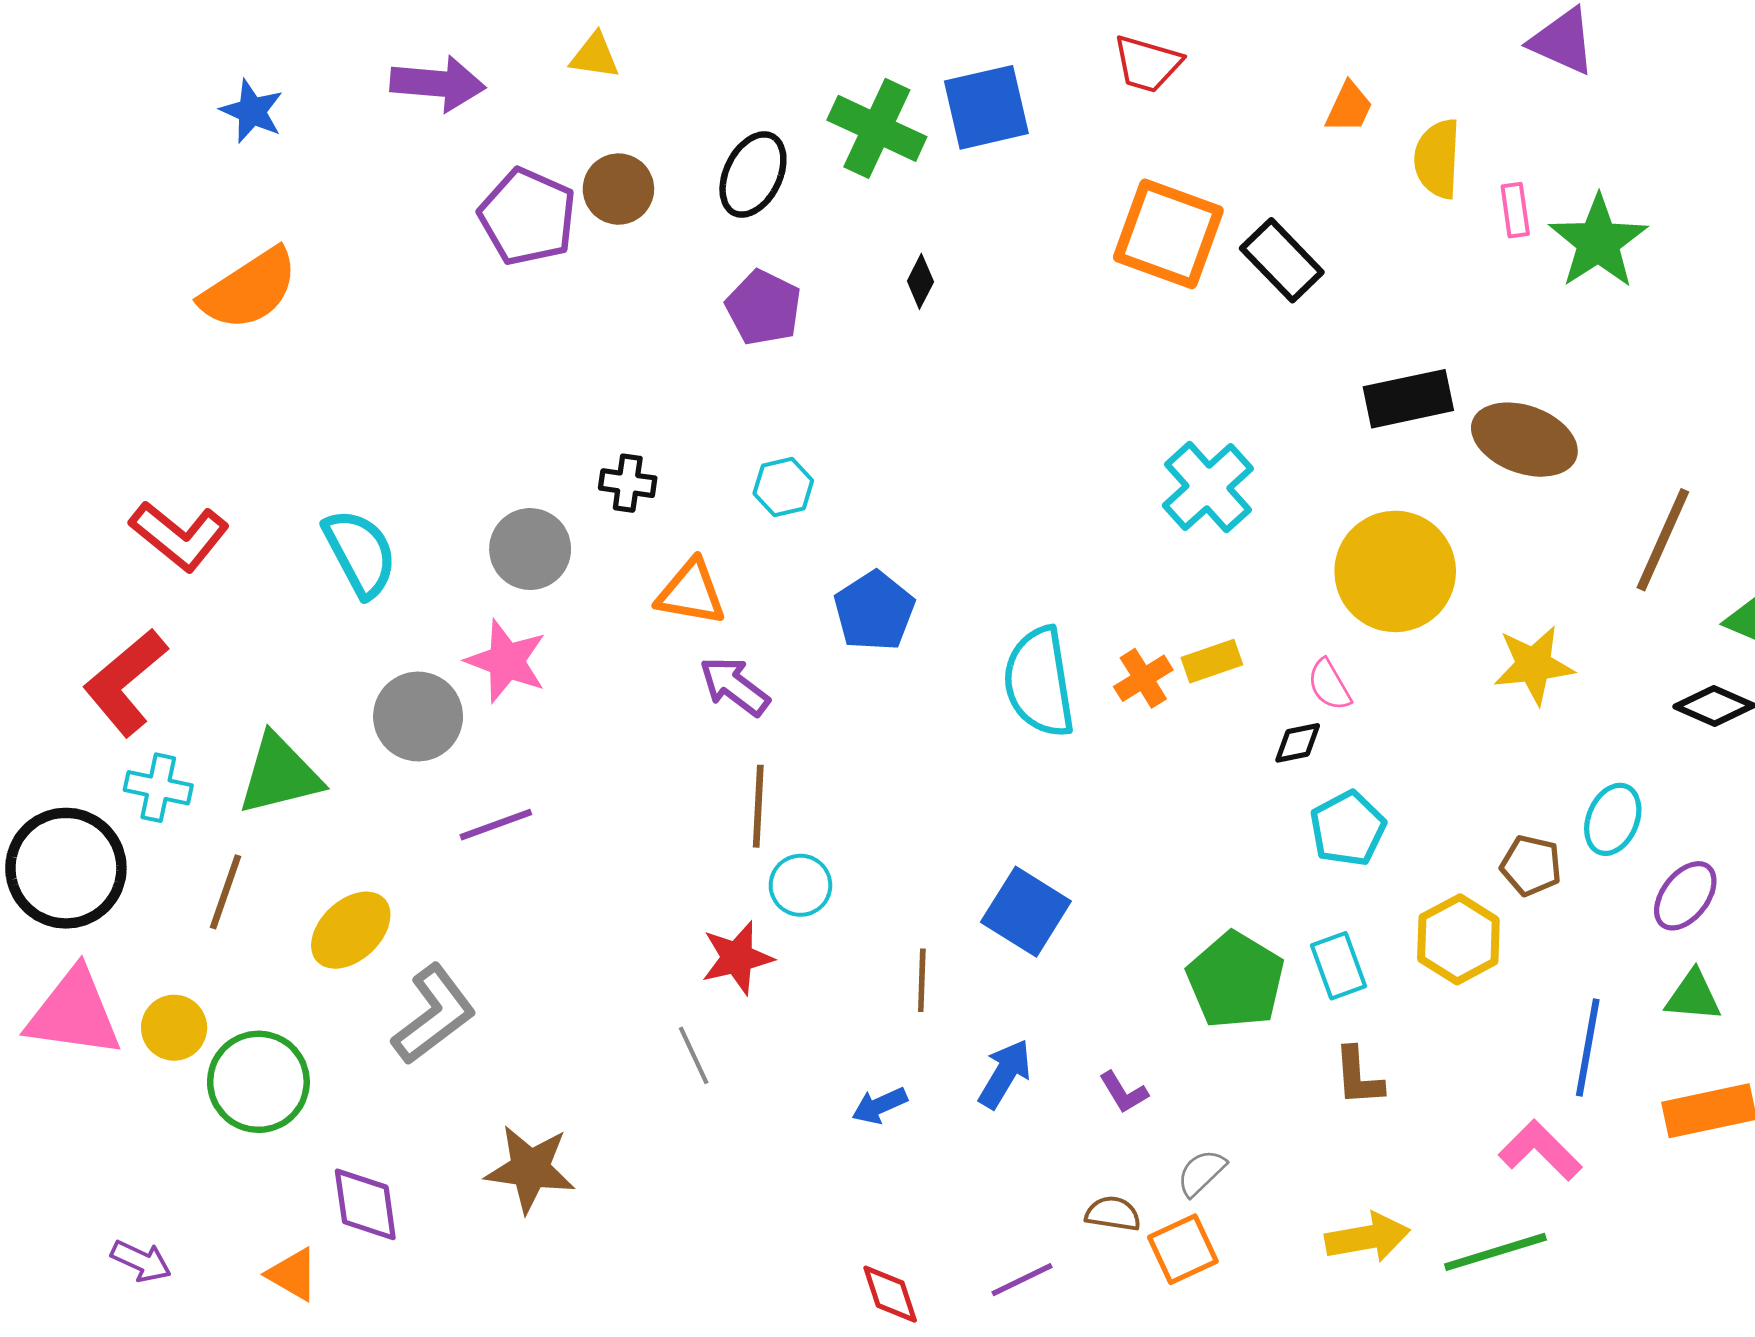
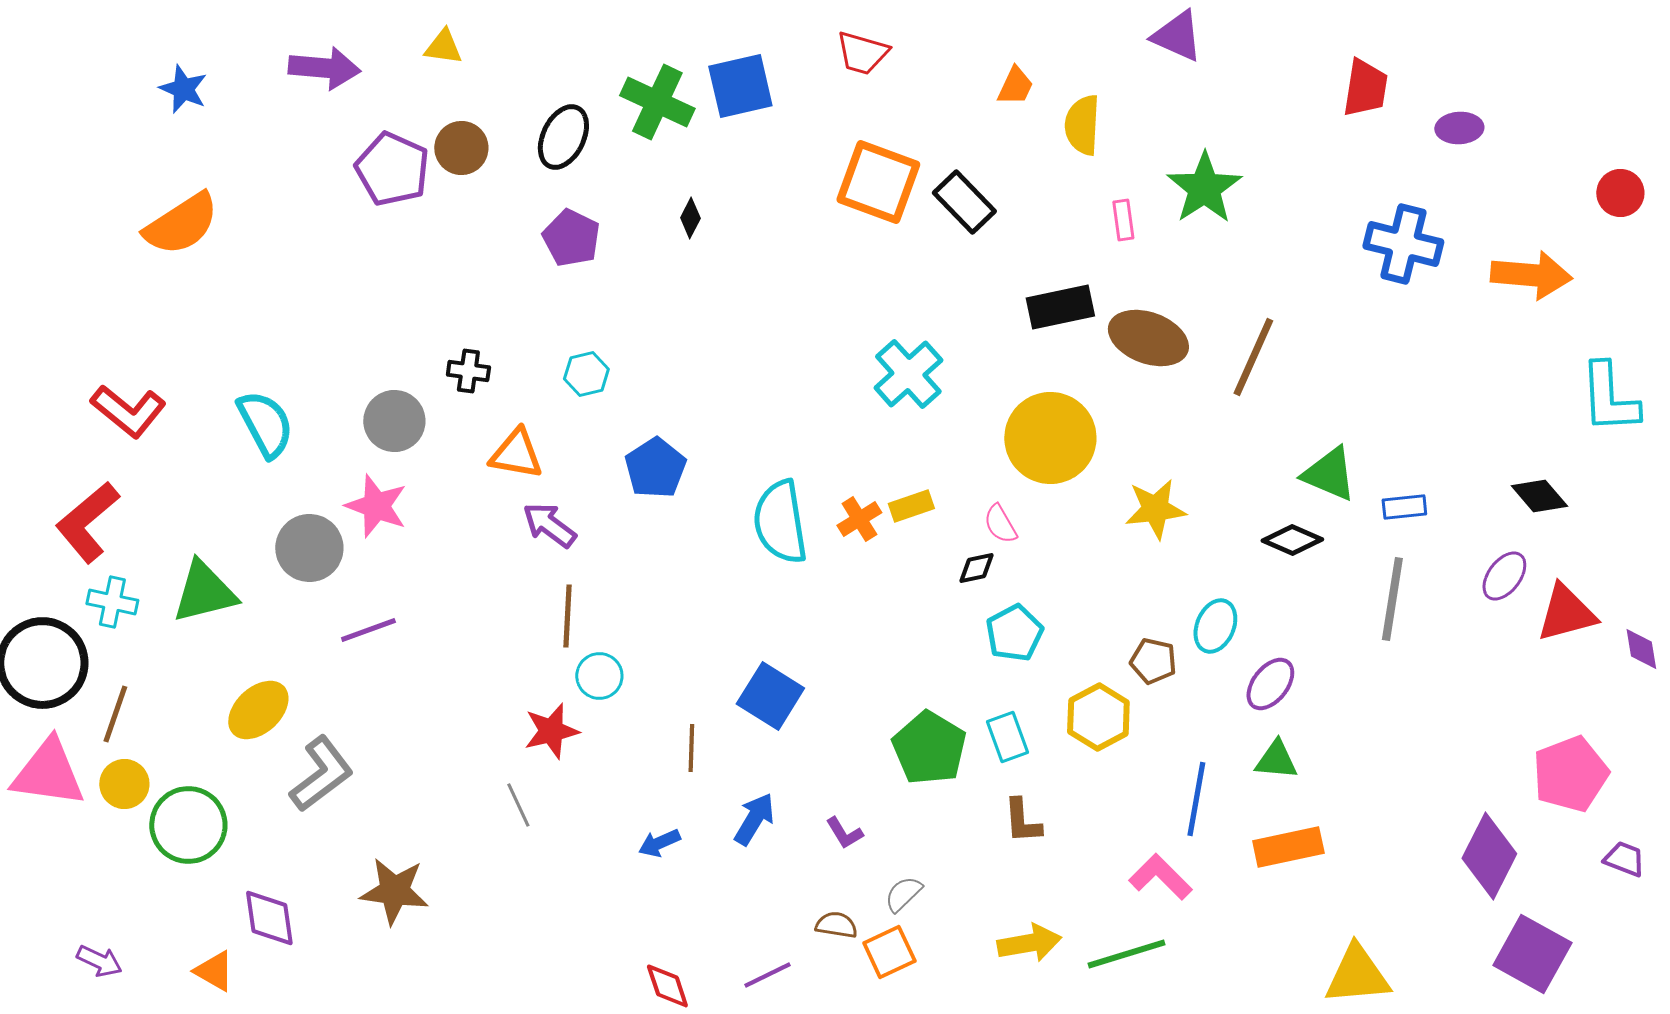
pink rectangle: (1515, 210) -> (1123, 220), moved
brown line: (1663, 540) -> (1253, 357), moved
brown line: (225, 892) -> (115, 714), moved

